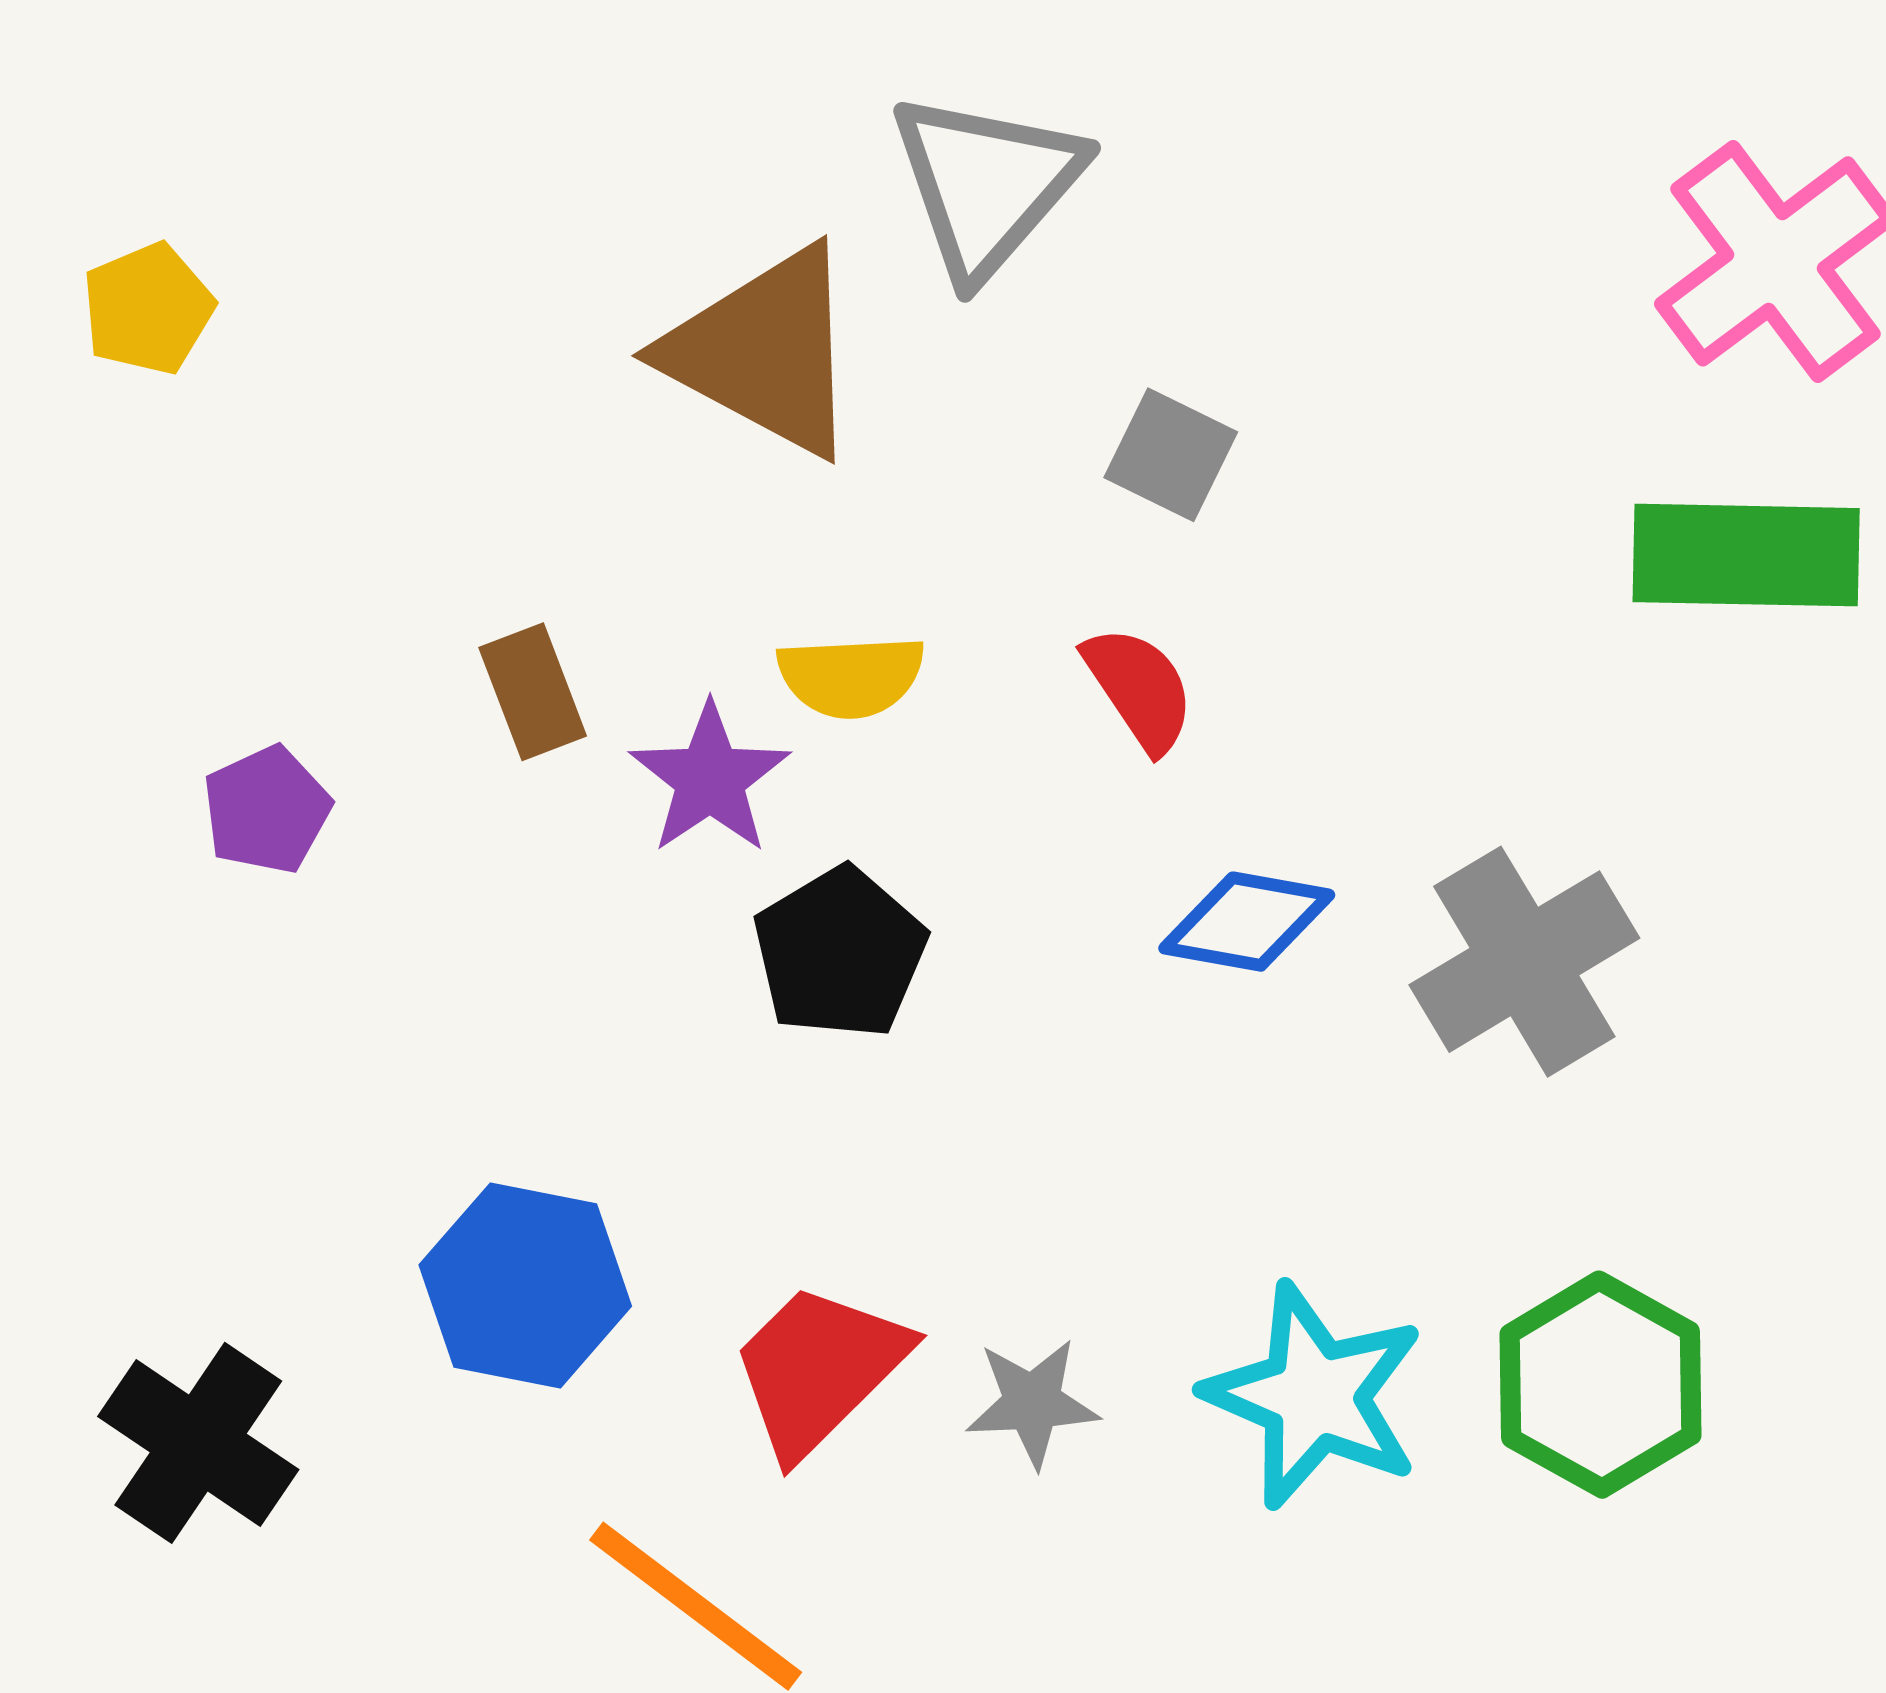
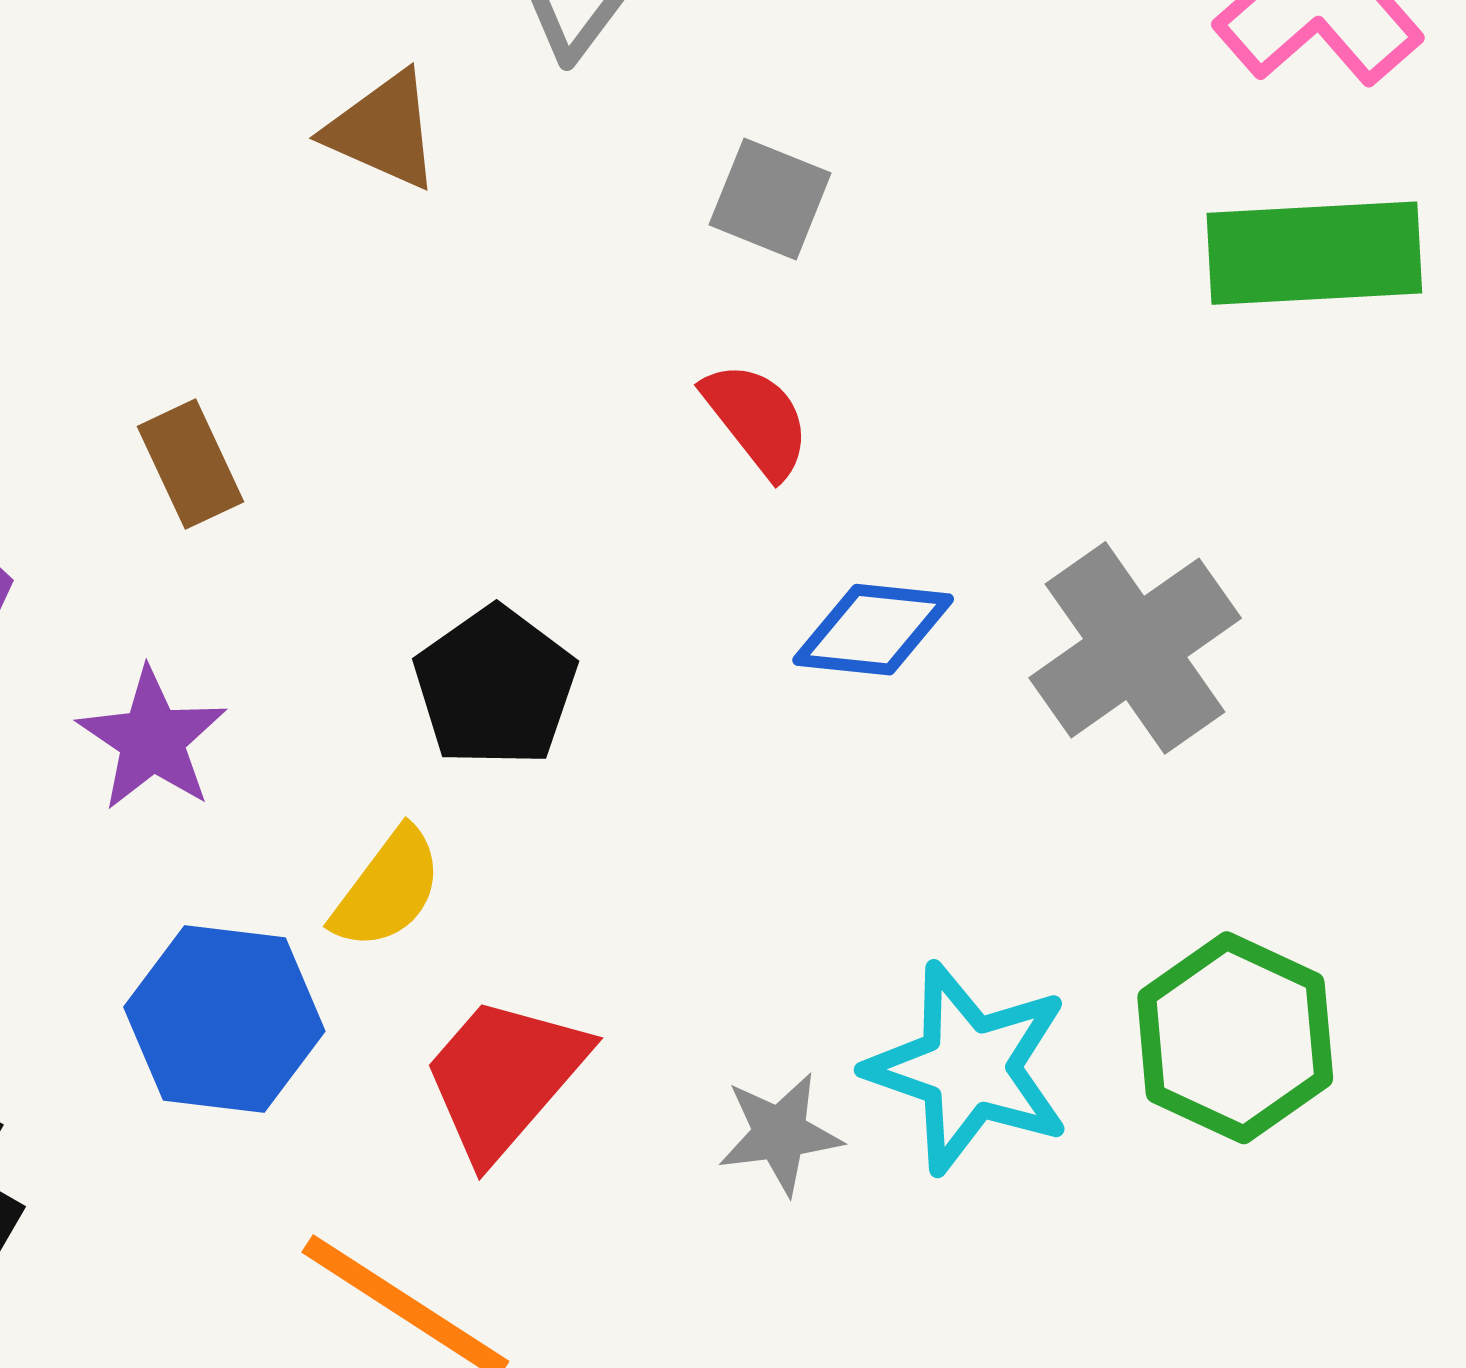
brown triangle: (764, 352) -> (383, 130), size x0.6
yellow semicircle: (851, 676) -> (387, 889), moved, turned -46
purple star: (710, 779) -> (152, 739), moved
gray star: (1032, 1403) -> (780, 1134), moved

